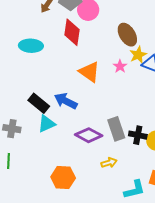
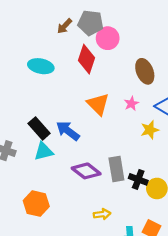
yellow star: (138, 55) -> (150, 130), moved
yellow arrow: (109, 163) -> (102, 214), moved
orange hexagon: (63, 177) -> (36, 204), moved

